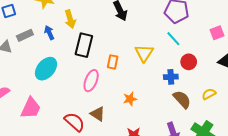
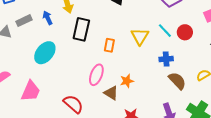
cyan line: (173, 39) -> (165, 31), moved
red circle: (189, 62) -> (185, 32), moved
pink ellipse: (91, 81) -> (96, 75), moved
brown triangle: (98, 114) -> (111, 93), moved

